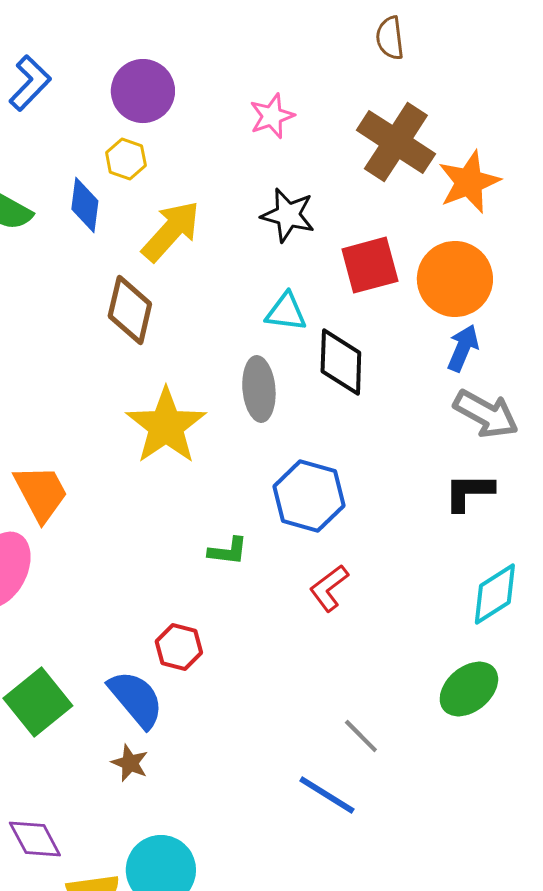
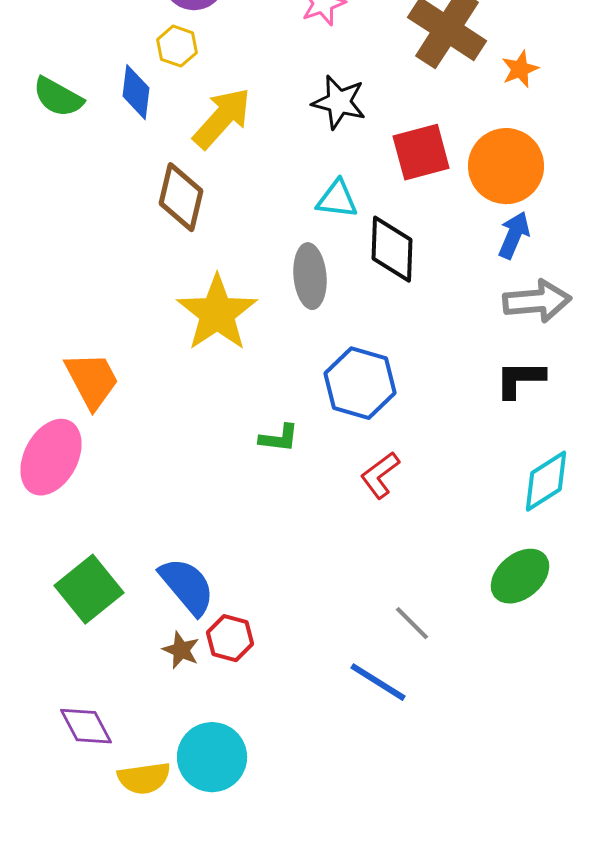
orange star: (469, 182) -> (520, 69), size x0.6
gray arrow: (486, 414) -> (537, 301), turned -34
red hexagon: (179, 647) -> (230, 638), moved

